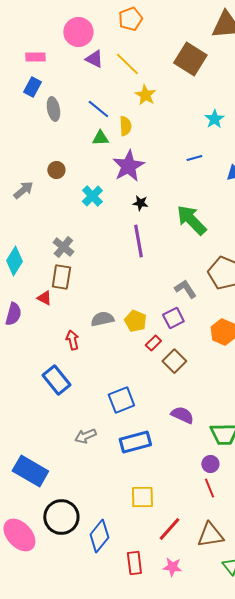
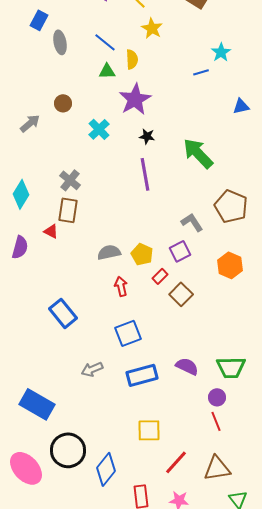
blue line: (194, 158) -> (201, 72), moved
red arrow: (72, 340) -> (121, 286), moved
purple semicircle: (182, 415) -> (187, 366), moved

